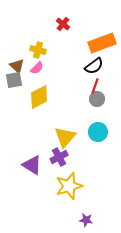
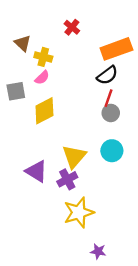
brown triangle: (17, 66) -> (23, 43), moved
purple triangle: (32, 165) -> (36, 171), moved

